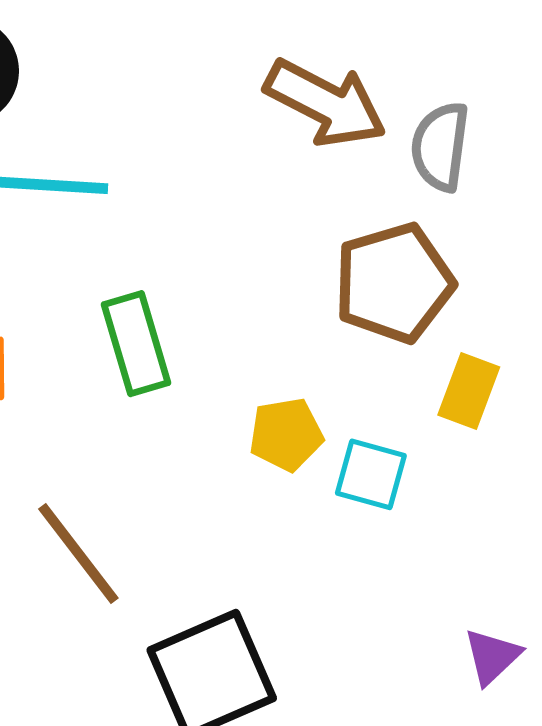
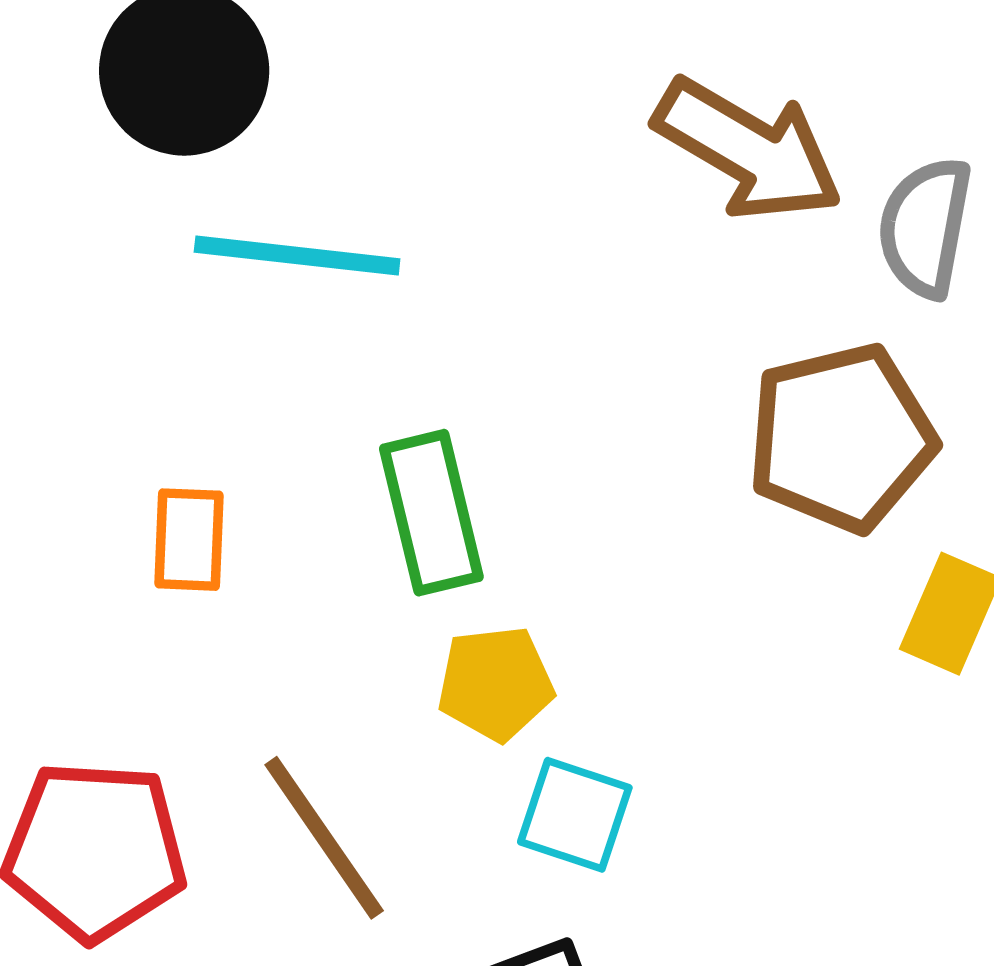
yellow pentagon: (286, 434) -> (496, 683), moved
cyan square: (371, 474) -> (575, 815), moved

